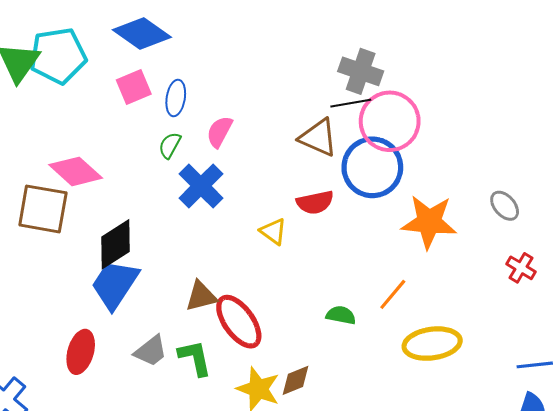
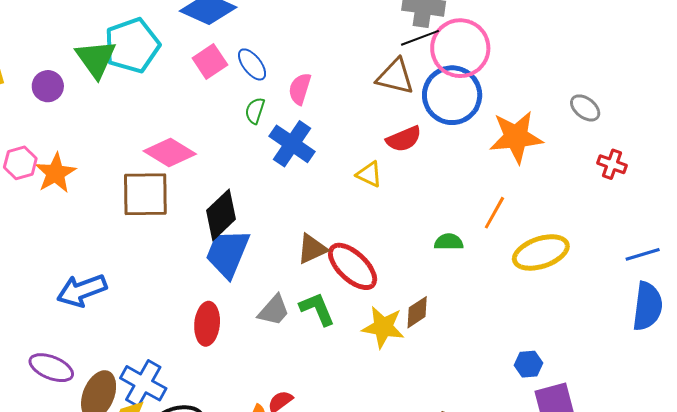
blue ellipse: (176, 98) -> (252, 64), turned -36

